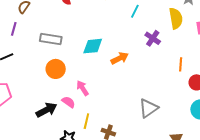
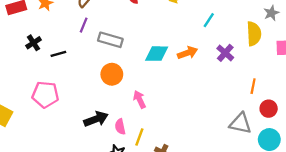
purple line: (14, 29) -> (84, 25), moved
orange arrow: (120, 58) -> (188, 53), moved
pink semicircle: (68, 102) -> (120, 127), moved, turned -144
gray triangle: (148, 108) -> (240, 123), moved, turned 40

